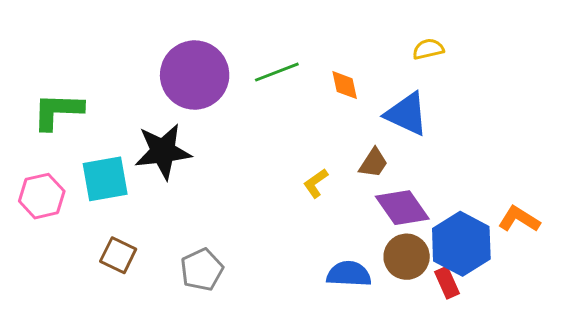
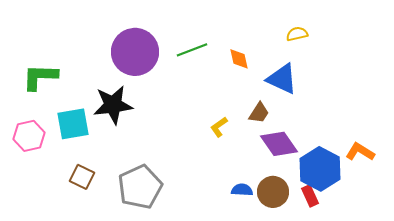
brown circle: (407, 257) -> (273, 192), moved
gray pentagon: (202, 270) -> (140, 187), size x1.5
blue semicircle: (349, 274) -> (242, 190), size x0.7

